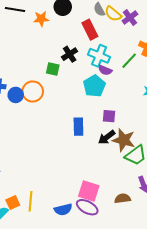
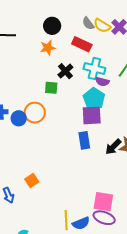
orange star: (41, 19) -> (48, 48), moved
red rectangle: (90, 30) -> (82, 44), turned -30
purple square: (109, 116) -> (92, 115), moved, size x1.5
yellow line: (31, 201) -> (66, 220), moved
orange square: (13, 203) -> (32, 181), moved

